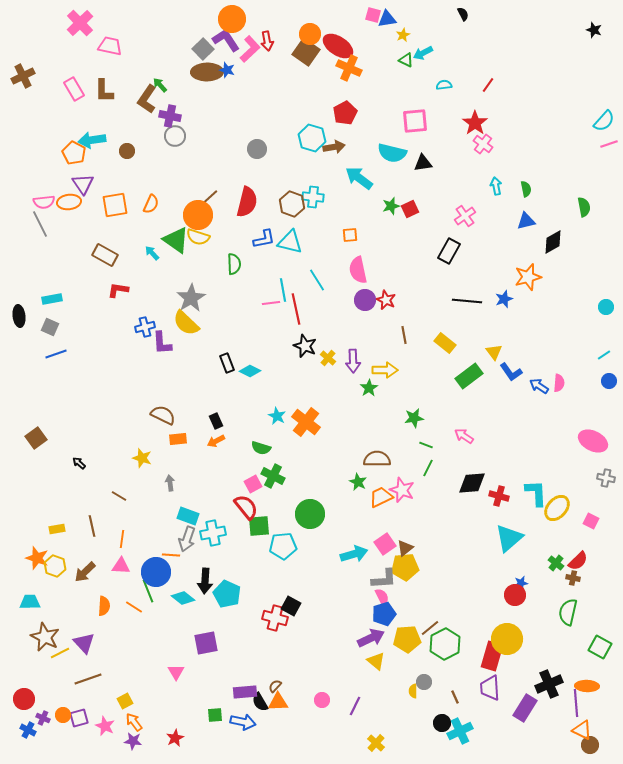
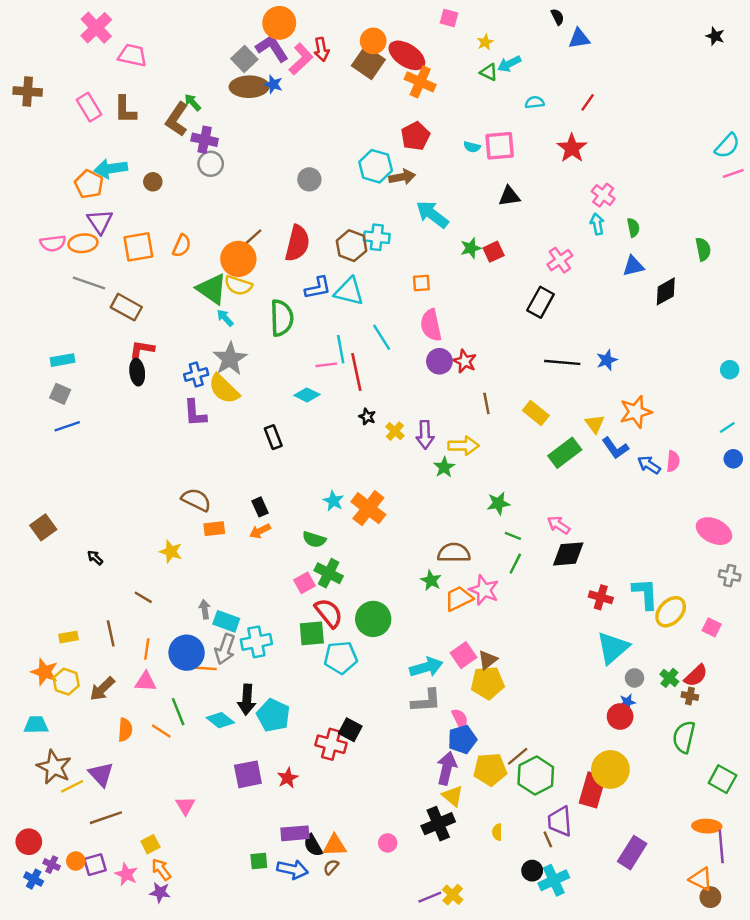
blue triangle: (387, 19) -> (579, 39), moved
brown cross: (23, 76) -> (28, 92), turned 30
pink cross: (483, 144) -> (603, 195), moved
cyan semicircle: (392, 153) -> (472, 147), moved, size x0.5
gray line: (40, 224) -> (89, 283), moved, turned -44
cyan arrow: (152, 253) -> (225, 318), moved
green semicircle: (234, 264) -> (282, 318), size x1.4
orange star: (528, 277) -> (636, 412), moved
black ellipse: (19, 316) -> (137, 372), moved
blue cross: (145, 327) -> (196, 375), moved
black star: (305, 346) -> (367, 417), size x0.6
cyan diamond: (250, 371) -> (307, 395), moved
gray arrow: (170, 483) -> (205, 609), moved
black diamond: (472, 483) -> (568, 554), moved
red semicircle: (246, 507) -> (329, 613), moved
blue circle: (156, 572) -> (187, 653), moved
gray L-shape: (384, 579) -> (426, 701), moved
purple arrow: (371, 638) -> (447, 768), turned -52
pink triangle: (176, 672) -> (185, 806), moved
gray circle: (424, 682) -> (635, 678), moved
black cross: (549, 684) -> (438, 824), moved
brown semicircle: (275, 686) -> (331, 867), moved
purple trapezoid: (490, 688) -> (560, 821), moved
purple line: (576, 703) -> (721, 847), moved
purple line: (355, 706) -> (430, 897), moved, turned 42
red star: (175, 738) -> (288, 778), moved

